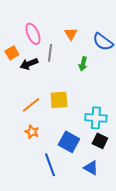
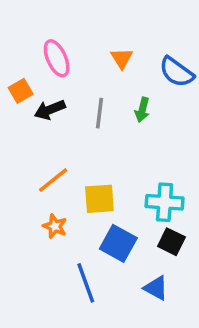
gray line: (50, 53) -> (99, 113), moved
yellow square: (59, 100) -> (99, 199), moved

